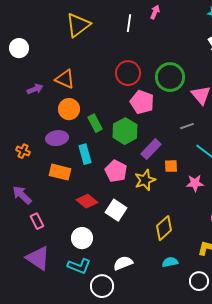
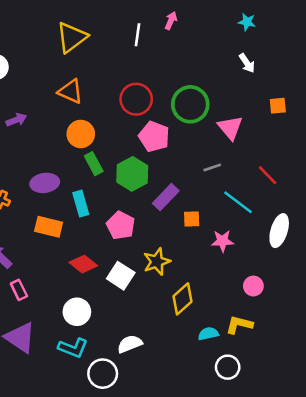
orange triangle: (65, 79) -> (70, 91), moved
orange circle: (69, 109) -> (81, 134), moved
yellow star: (145, 180) -> (157, 262), moved
cyan semicircle: (170, 262) -> (208, 334), moved

